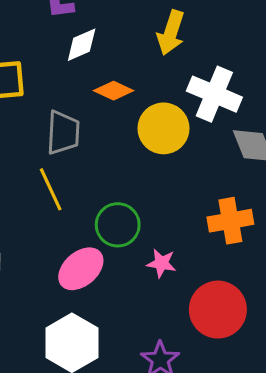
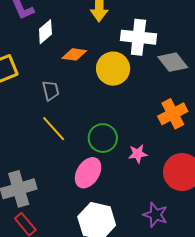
gray trapezoid: (63, 133) -> (51, 91), size x0.7

